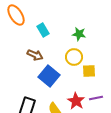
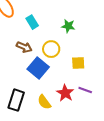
yellow circle: (74, 57) -> (51, 49), moved
purple line: (96, 98) -> (85, 90), turned 32

